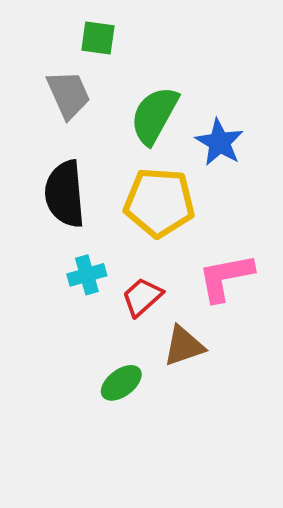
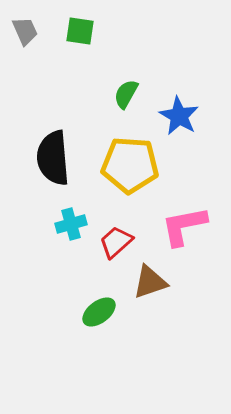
gray trapezoid: (68, 94) -> (25, 31), moved, size x0.7
green semicircle: (154, 115) -> (126, 94), size x0.6

